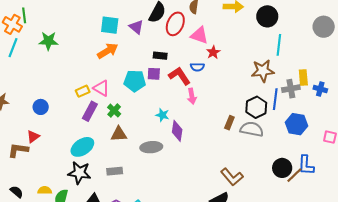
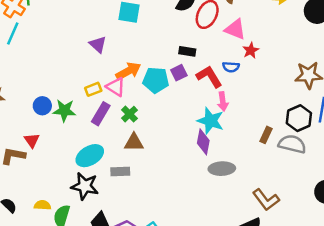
purple triangle: (136, 27) -> (98, 44), moved
green star: (48, 41) -> (64, 110), moved
orange arrow: (108, 51) -> (128, 71), moved
purple square: (154, 74) -> (179, 73), turned -32
cyan star: (162, 115) -> (211, 121), moved, size x1.6
red triangle: (33, 136) -> (32, 140), turned -32
gray ellipse: (151, 147) -> (222, 169), moved
gray rectangle: (115, 171) -> (120, 171), moved

